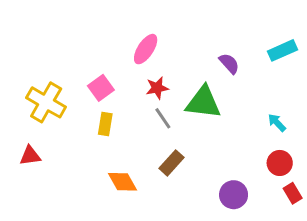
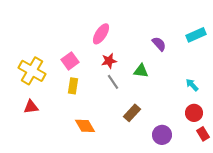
green triangle: (203, 102) -> (141, 71), size x0.6
red triangle: (30, 156) -> (31, 107), moved
brown rectangle: (172, 163) -> (132, 113), moved

